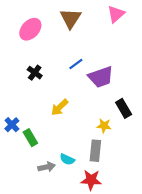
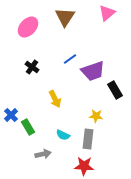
yellow arrow: (60, 107) -> (55, 99), turned -72
black rectangle: (124, 108) -> (115, 90), moved
cyan semicircle: (67, 159) -> (63, 135), moved

